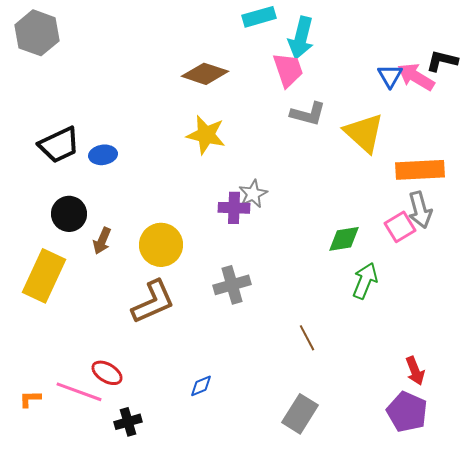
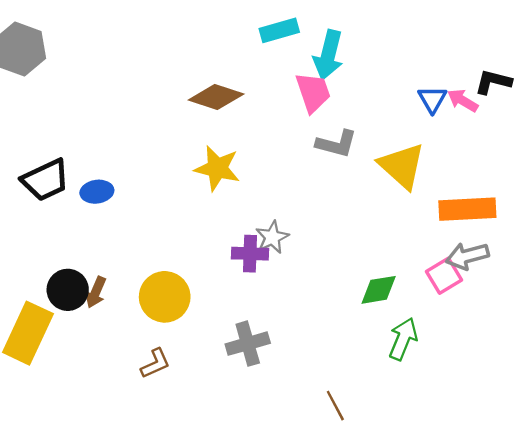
pink arrow: (416, 77) -> (463, 101), size x0.7
gray arrow: (420, 210) -> (467, 256), turned 90
black circle: (69, 214) -> (68, 290), moved
brown L-shape: (153, 302) -> (155, 363), size x0.6

